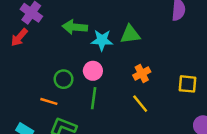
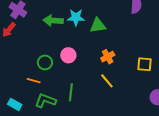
cyan star: (102, 40) -> (76, 17), moved
green line: (94, 98) -> (71, 92), moved

